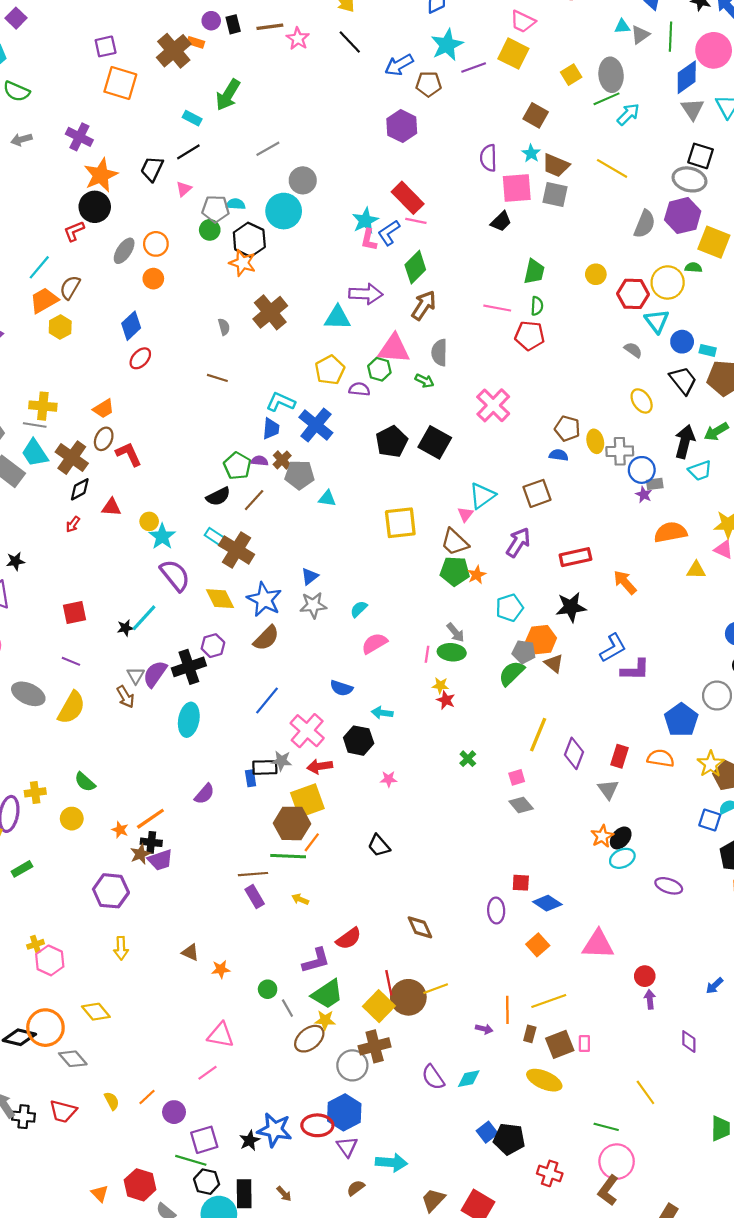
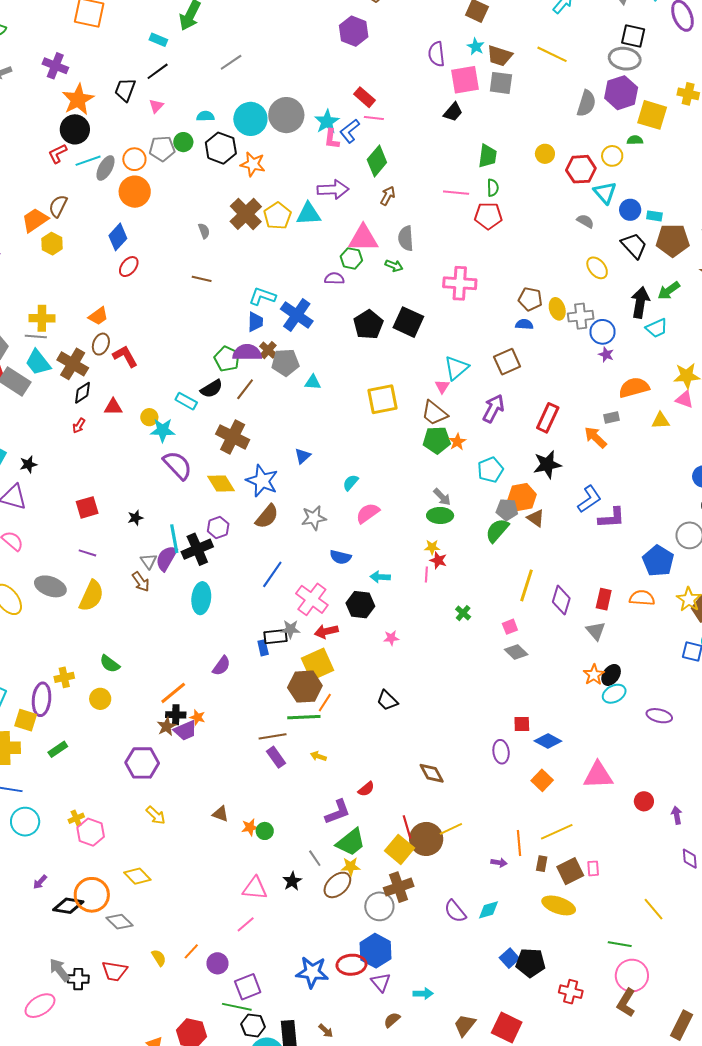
gray circle: (303, 180) -> (286, 115), moved, size x1.4
red rectangle: (408, 198) -> (364, 97), size x0.7
gray pentagon: (216, 209) -> (162, 149), moved
orange star: (243, 263) -> (253, 164), moved
cyan line: (39, 267) -> (88, 161), moved, turned 35
orange circle: (153, 279) -> (135, 192), size x1.6
yellow circle: (668, 282) -> (612, 156), size x0.7
brown arrow: (424, 305) -> (388, 196), size x0.7
yellow pentagon: (330, 370) -> (277, 216), moved
pink cross: (493, 405) -> (460, 283), turned -36
purple semicircle: (260, 461) -> (247, 353), size x1.8
gray rectangle: (655, 484) -> (611, 418), moved
cyan star: (162, 537) -> (163, 430), turned -30
cyan rectangle: (216, 538) -> (186, 401), moved
red rectangle: (575, 557) -> (548, 418), turned -48
gray star: (313, 605) -> (314, 518), moved
cyan line: (144, 618) -> (174, 539), moved, turned -48
pink line: (427, 654) -> (426, 574), moved
orange star: (120, 830) -> (197, 717), moved
red semicircle: (349, 939) -> (366, 789), size x0.7
yellow arrow: (121, 948) -> (156, 815), turned -40
green circle: (268, 989) -> (265, 831), moved
purple arrow: (650, 999) -> (677, 815), moved
black star: (250, 1140) -> (292, 881), moved
cyan arrow: (391, 1162) -> (423, 994), size x0.7

